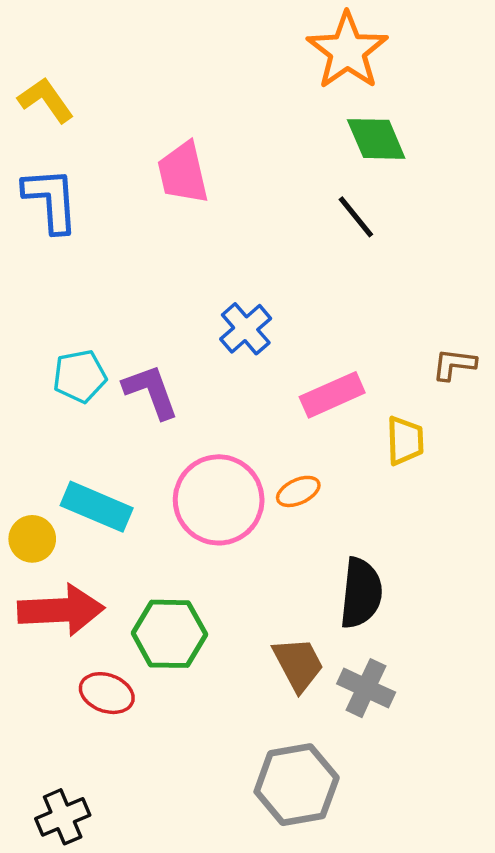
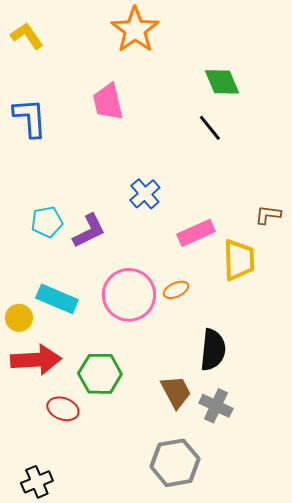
orange star: (347, 51) -> (135, 30), moved
yellow L-shape: (46, 100) -> (27, 36), moved
purple L-shape: (151, 391) -> (89, 231), turned 84
yellow trapezoid: (405, 441) -> (239, 260), size x1.4

